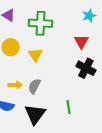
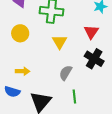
yellow triangle: (35, 55) -> (60, 42), moved
gray semicircle: (34, 86) -> (66, 73), moved

